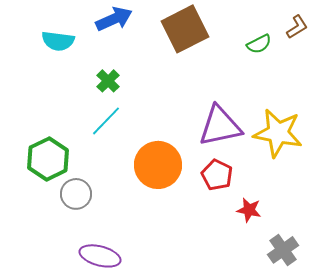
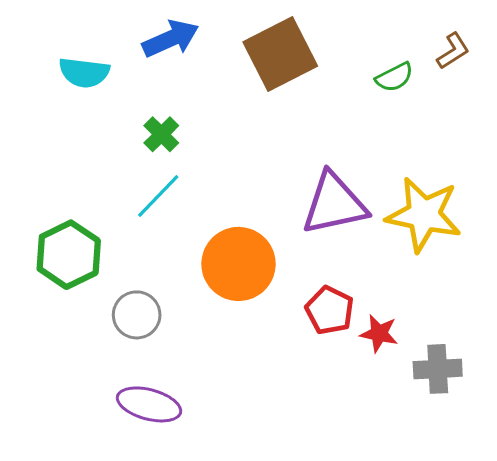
red pentagon: (217, 175) -> (330, 310), moved
gray circle: (76, 194) -> (137, 315), moved
gray cross: (283, 250) -> (438, 369), moved, turned 32

